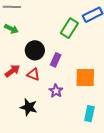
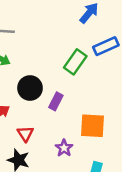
red triangle: (33, 74) -> (25, 134), moved, turned 32
purple star: (56, 91) -> (64, 148), moved

